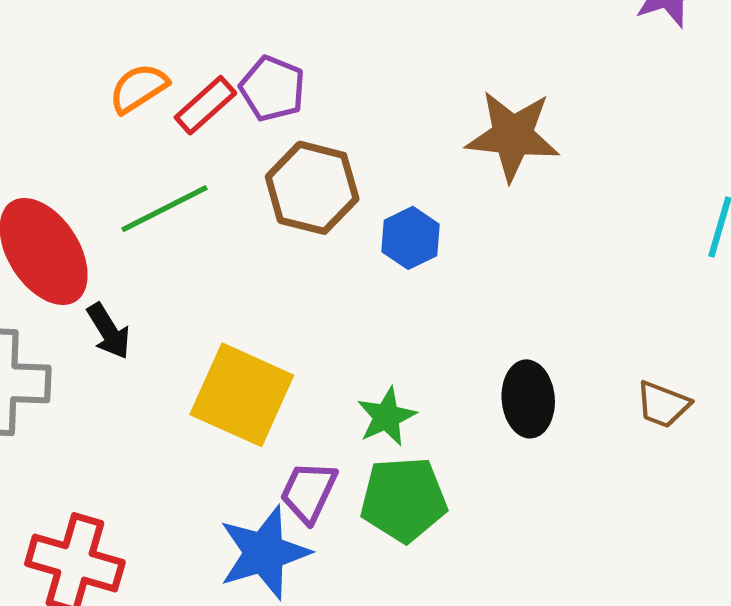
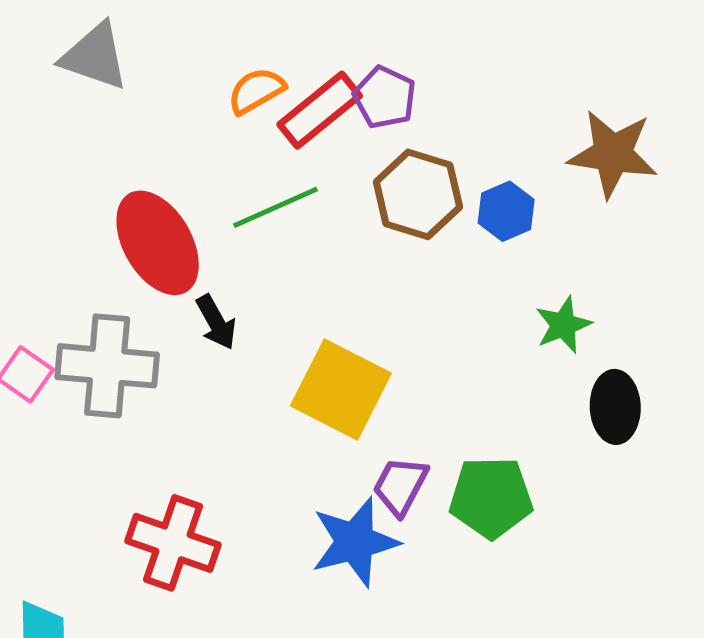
red rectangle: (205, 105) -> (320, 110), size x1.4
blue hexagon: (410, 238) -> (506, 211), moved
green star: (387, 417) -> (563, 325), moved

